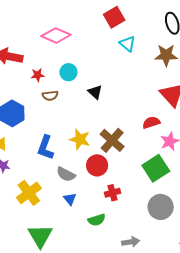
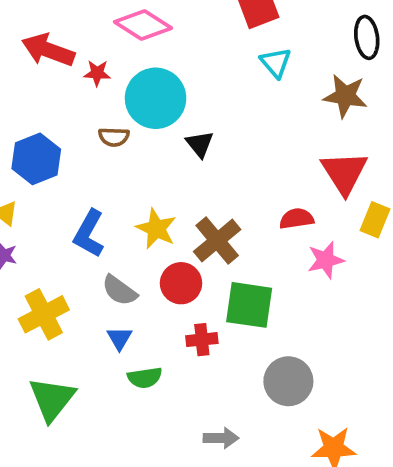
cyan circle: (68, 72) -> (156, 98), size x1.8
red star: (38, 75) -> (97, 73), moved
green square: (156, 168) -> (249, 305), moved, turned 32
green semicircle: (97, 220) -> (145, 378), moved

